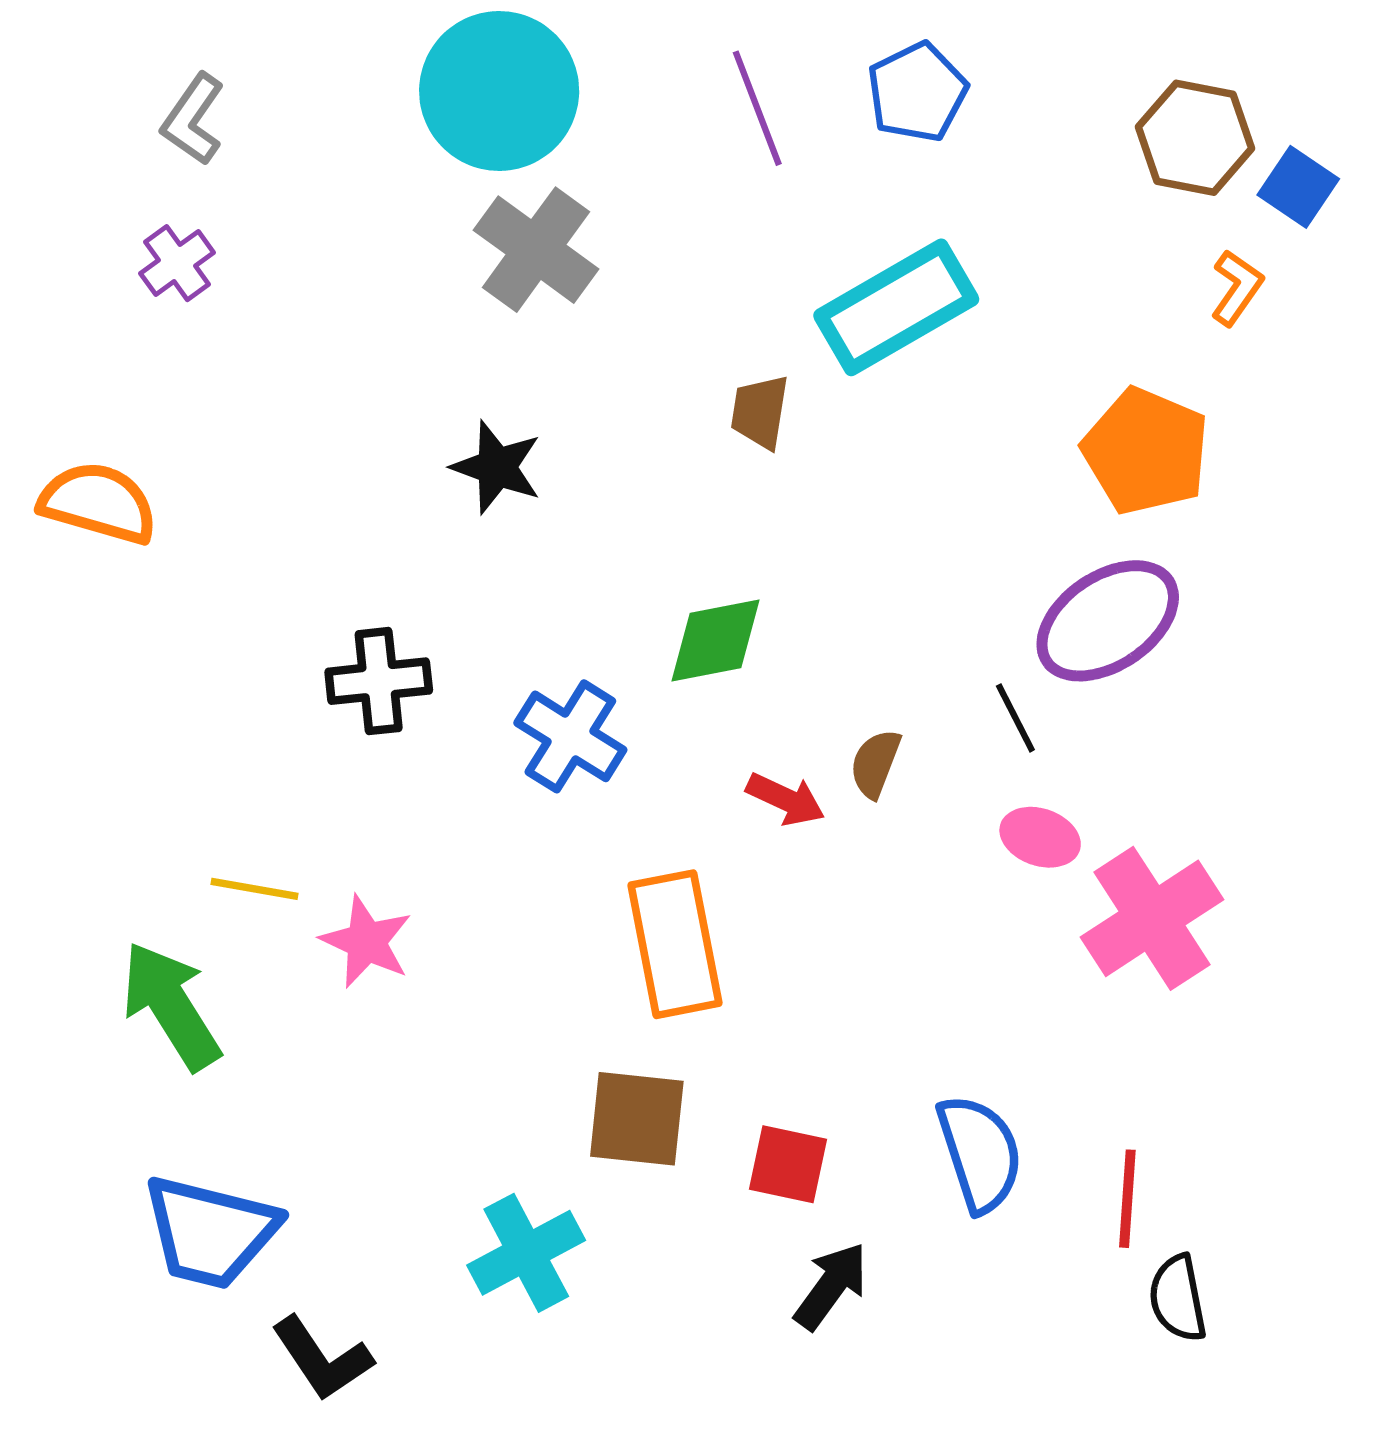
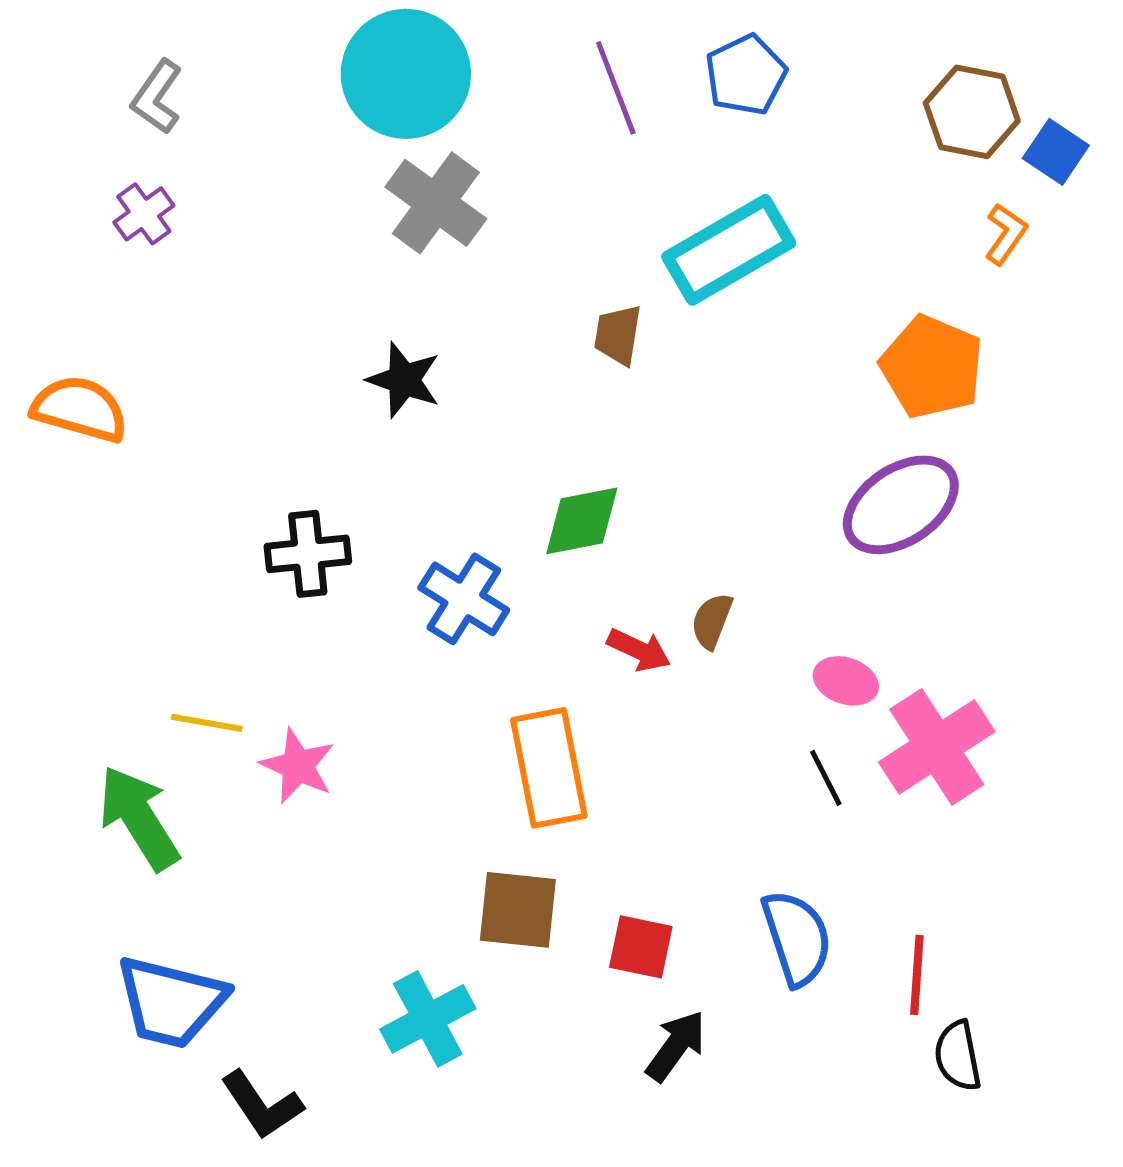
black line: (1015, 718) -> (826, 778), moved

